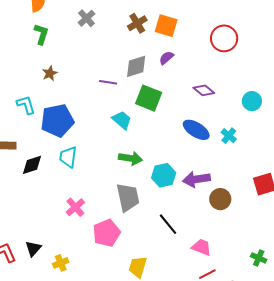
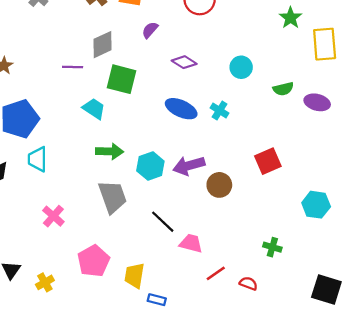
purple semicircle: (166, 58) -> (150, 30), moved
pink pentagon: (107, 233) -> (93, 261), moved
pink trapezoid: (202, 247) -> (191, 243), moved

